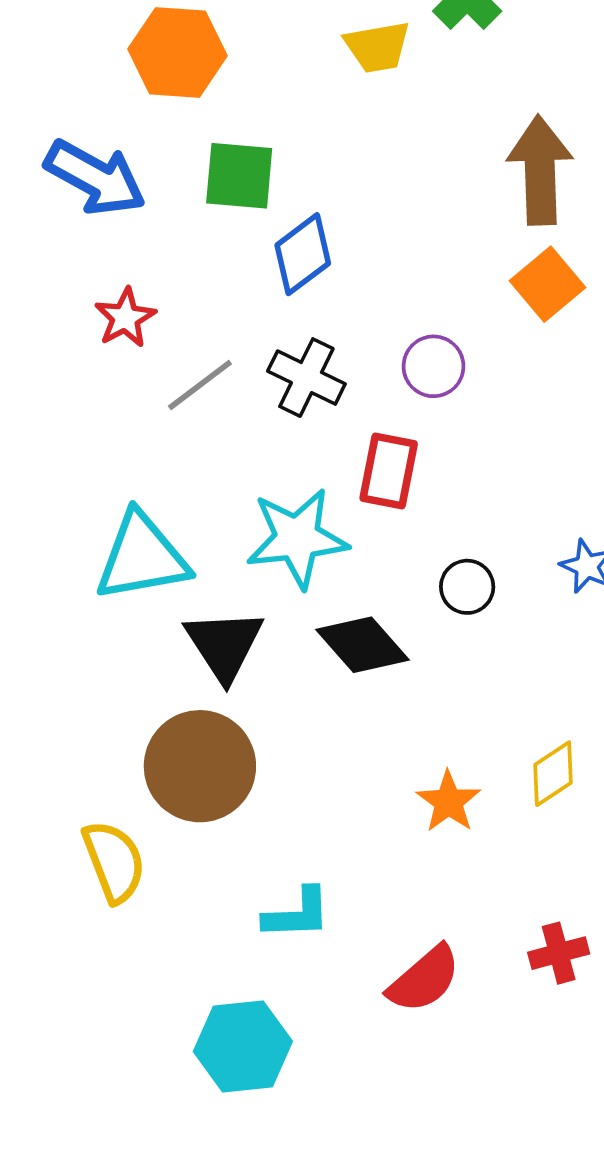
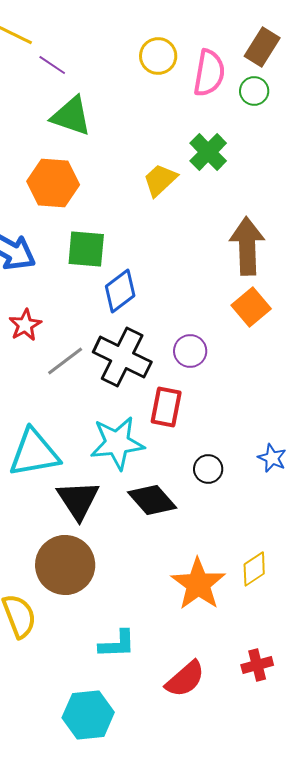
yellow trapezoid: (377, 47) -> (160, 180), turned 147
black cross: (306, 378) -> (122, 357), size x1.4
orange star: (448, 802) -> (198, 584), size x1.6

